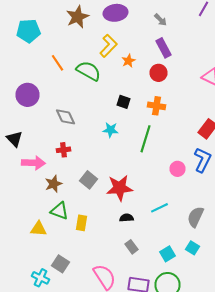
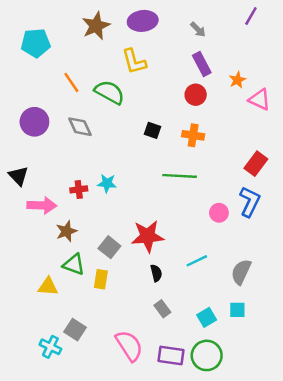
yellow L-shape: (108, 46) -> (134, 61), turned 120
orange star: (128, 61) -> (237, 80), moved
gray diamond: (66, 117) -> (80, 127), moved
cyan star: (110, 130) -> (107, 183), moved
green line: (146, 139) -> (180, 176), turned 76
gray square: (88, 180) -> (109, 247), moved
black semicircle: (126, 218) -> (156, 273), turned 80
cyan square: (192, 248) -> (237, 310), turned -32

